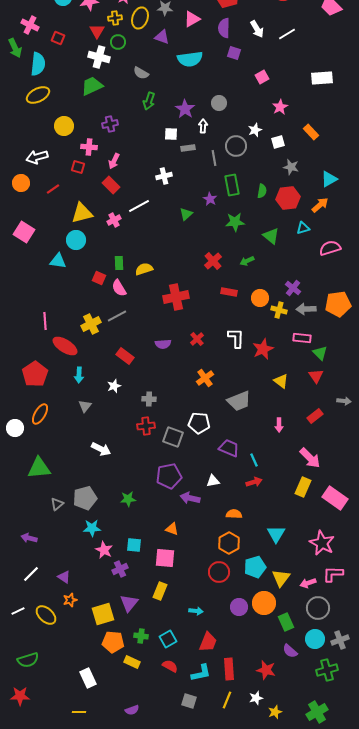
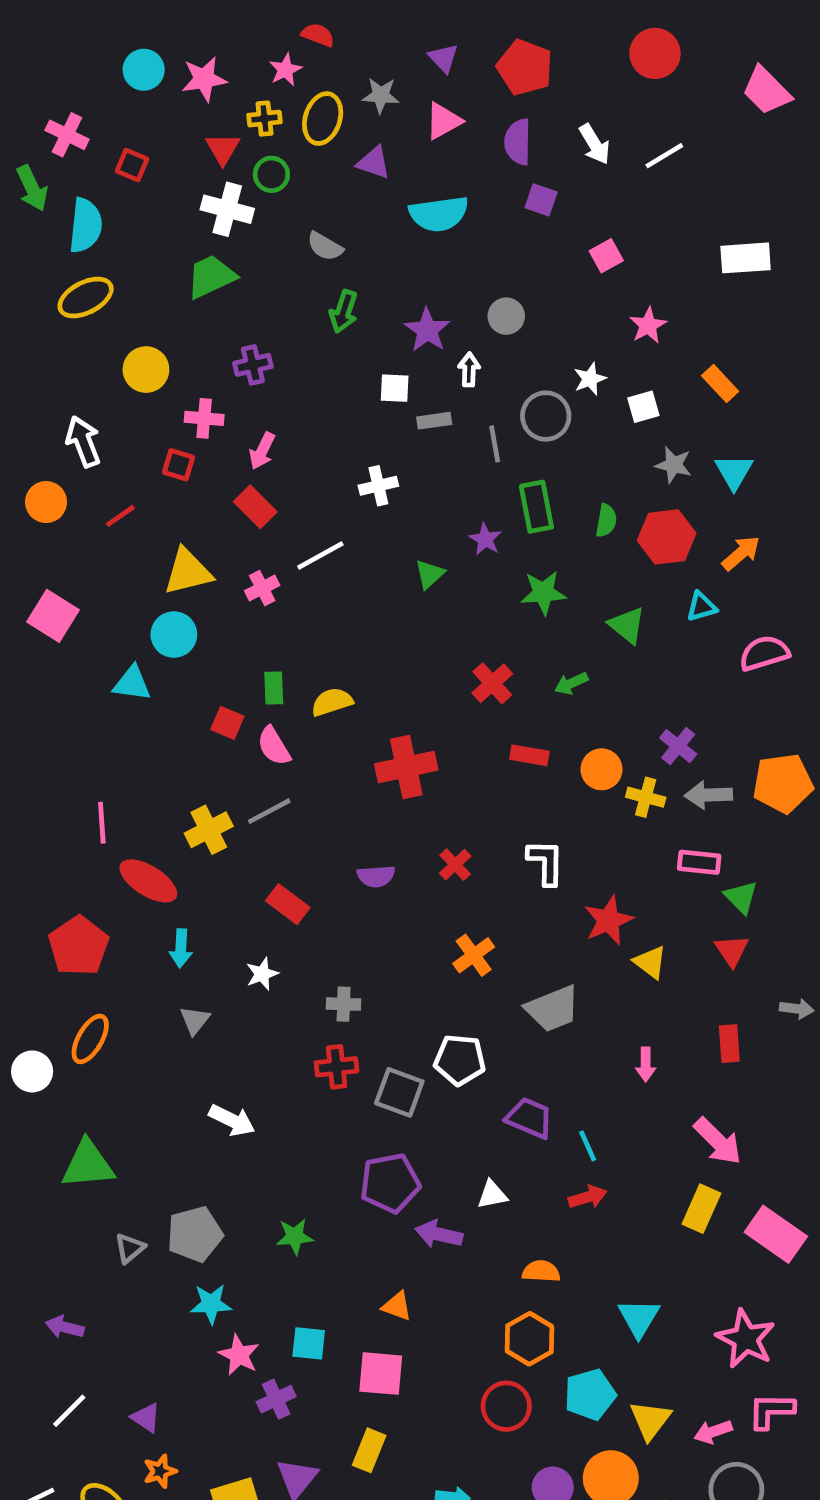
white arrow: (37, 157) -> (83, 442), turned 85
cyan triangle: (329, 179) -> (734, 472), moved, turned -30
red star: (263, 349) -> (608, 920), moved
red rectangle: (315, 416) -> (729, 1044), turned -56

